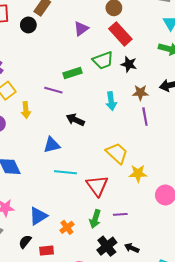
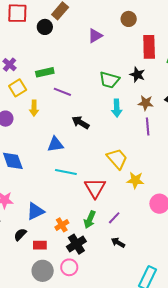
red rectangle: (120, 34) -> (149, 47), moved, turned 35
green trapezoid: (103, 60) -> (109, 80), moved, turned 30
green rectangle: (73, 73) -> (45, 72), moved
purple line: (120, 214) -> (114, 218), turned -48
black cross: (107, 246) -> (76, 244), moved
black arrow: (132, 248) -> (118, 243), moved

